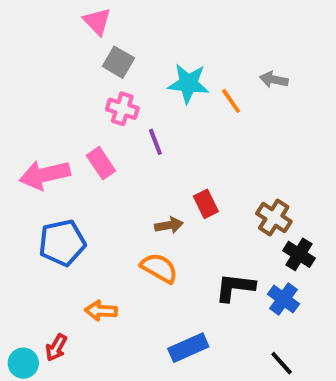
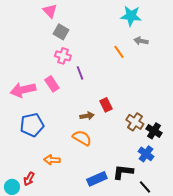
cyan star: (188, 84) -> (131, 16), moved
brown cross: (274, 217) -> (135, 122), moved
black L-shape: (235, 287) -> (123, 172), moved

